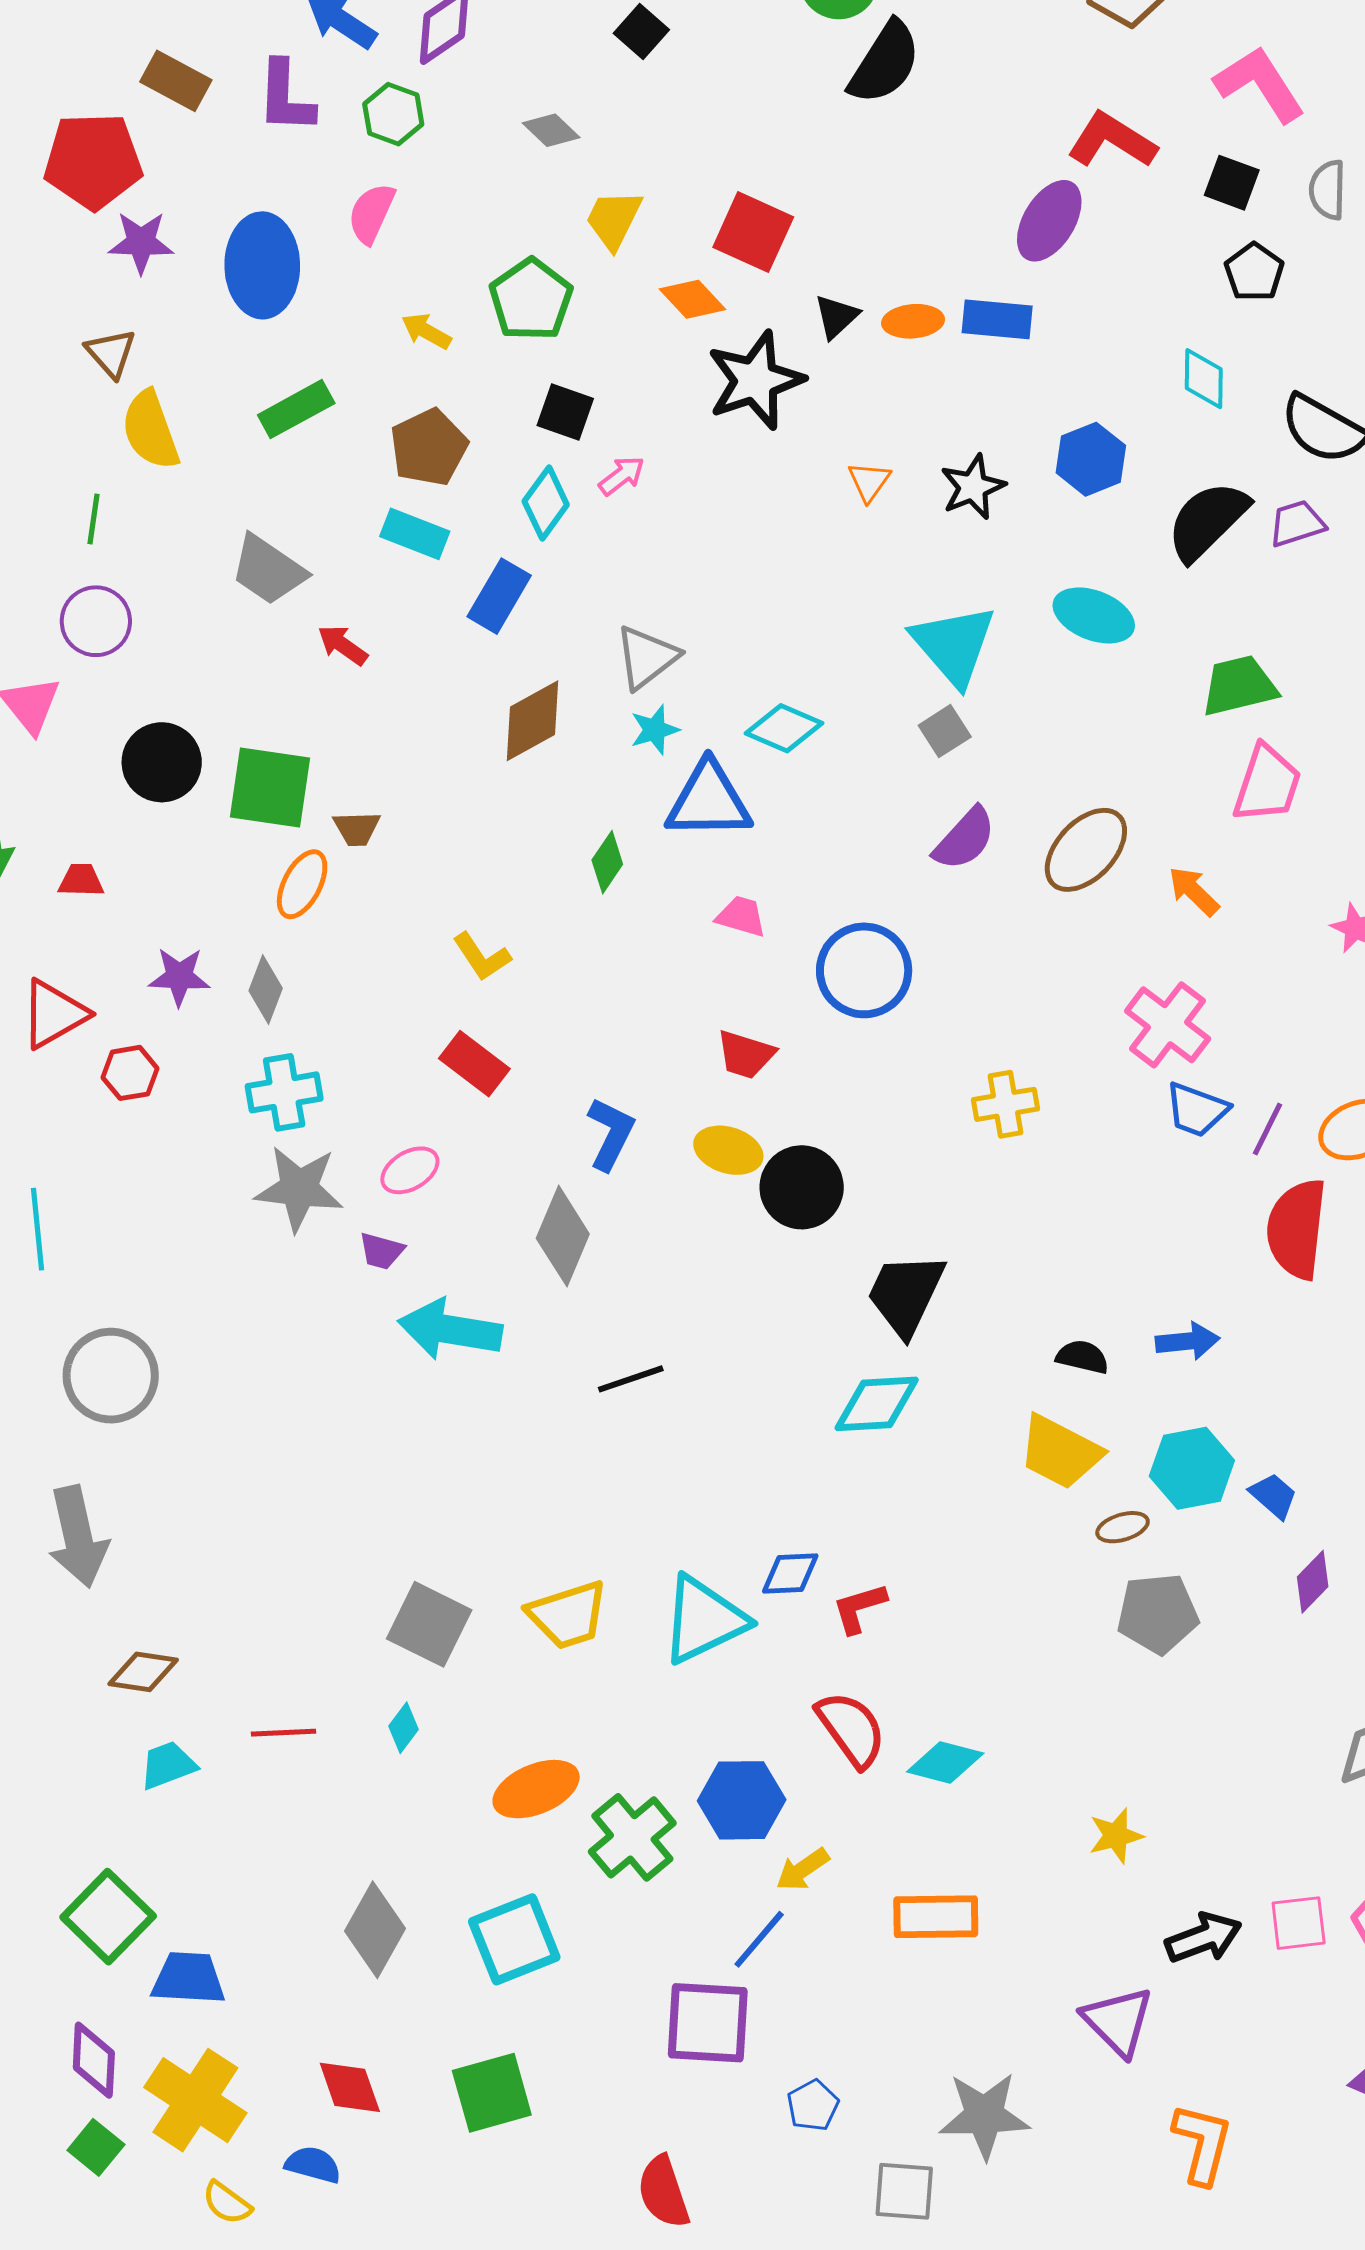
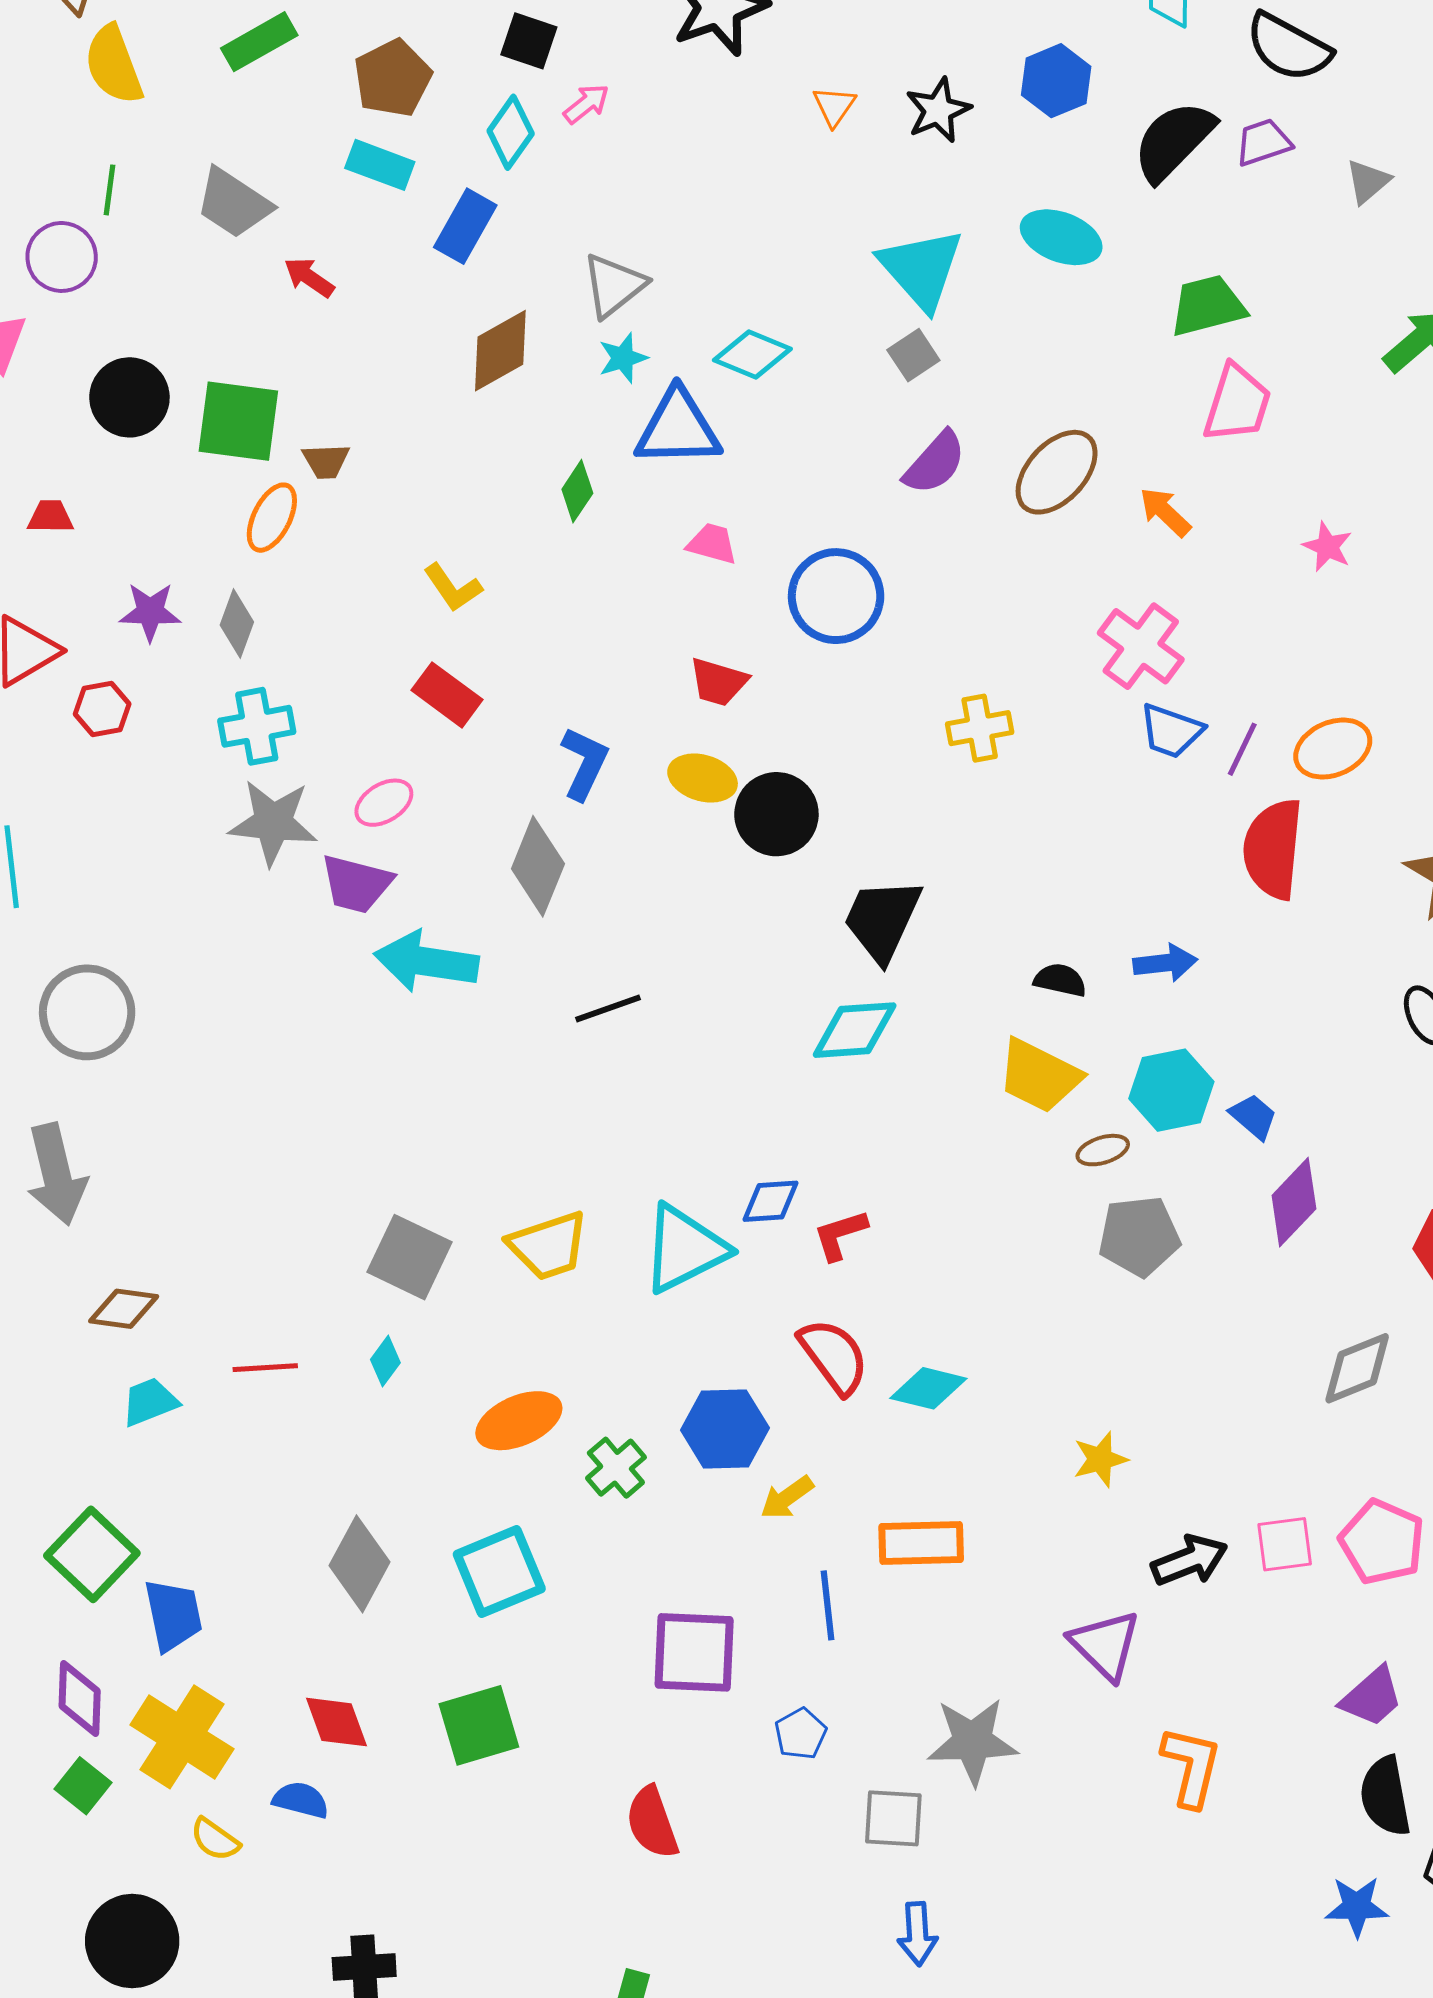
green line: (93, 519) -> (110, 190), moved
purple trapezoid: (381, 1251) -> (356, 884), size x1.6
purple diamond: (1313, 1582) -> (1294, 1202), size x1.4
green cross: (632, 1837) -> (616, 1468), size x0.7
blue line: (759, 1939) -> (828, 1605), moved, turned -46
blue trapezoid: (188, 1978) -> (173, 1615), turned 76

